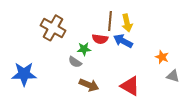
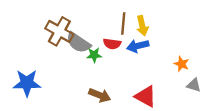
blue arrow: (123, 41) -> (138, 46), turned -42
gray semicircle: (75, 62) -> (78, 43), moved, size x1.6

